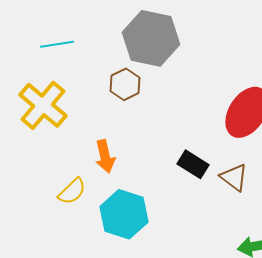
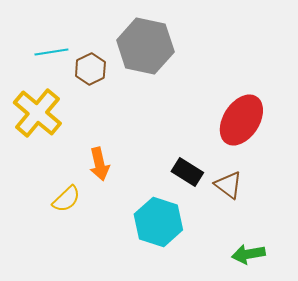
brown hexagon: (125, 84) -> (90, 69), moved
cyan hexagon: (124, 214) -> (158, 222), moved

